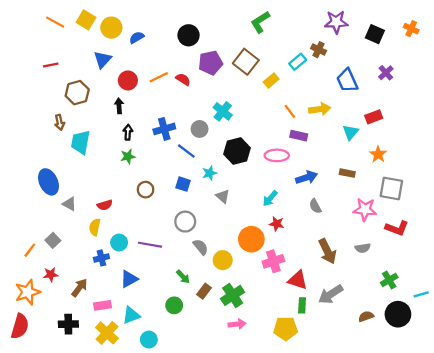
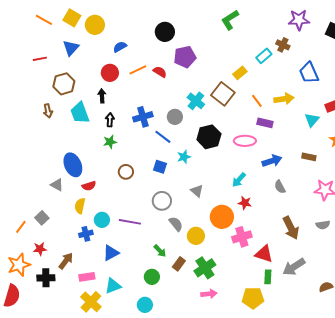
blue semicircle: (137, 37) -> (120, 47), moved
blue triangle: (103, 60) -> (71, 48), moved
brown square: (246, 62) -> (223, 94), moved
cyan trapezoid: (80, 142) -> (80, 113), moved, turned -30
blue ellipse: (49, 182) -> (73, 165), moved
gray triangle: (223, 196) -> (197, 191), moved
black cross: (68, 324) -> (46, 278), moved
cyan circle: (149, 340) -> (145, 305), moved

